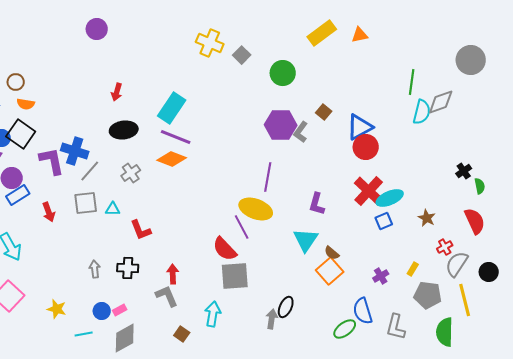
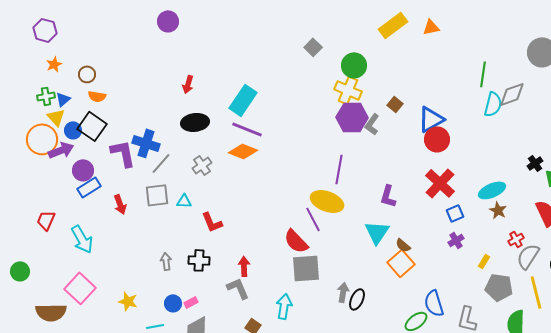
yellow cross: (210, 43) -> (348, 90), moved
cyan ellipse: (390, 198) -> (492, 190), moved
purple cross: (381, 276) -> (456, 240), moved
gray arrow: (272, 319) -> (343, 292), moved

